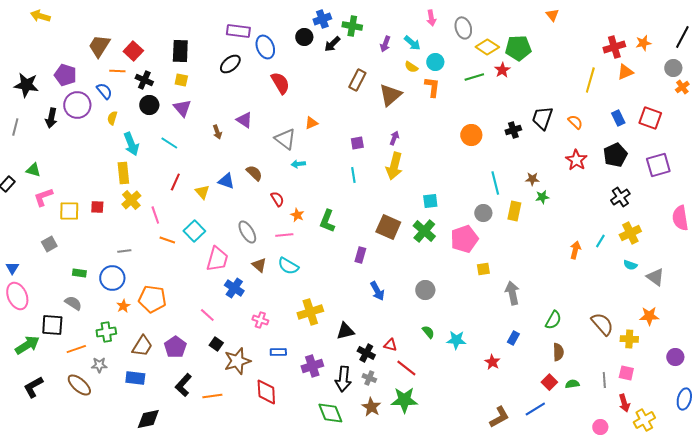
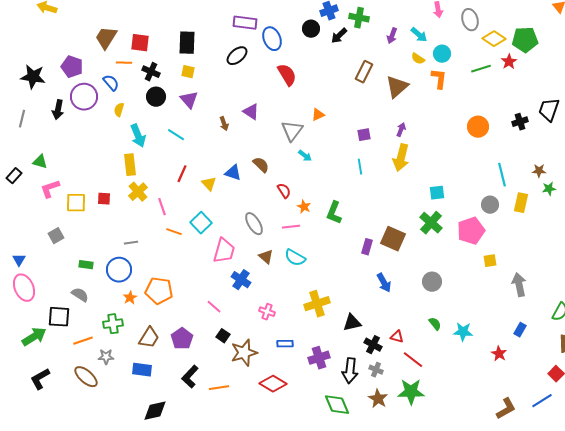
red square: (133, 51) -> (140, 43), turned -36
gray triangle: (285, 139) -> (292, 131), turned 30
cyan arrow: (298, 164) -> (305, 156), turned -136
brown square: (388, 227) -> (393, 239), moved
red diamond: (266, 392) -> (273, 384), turned -56

